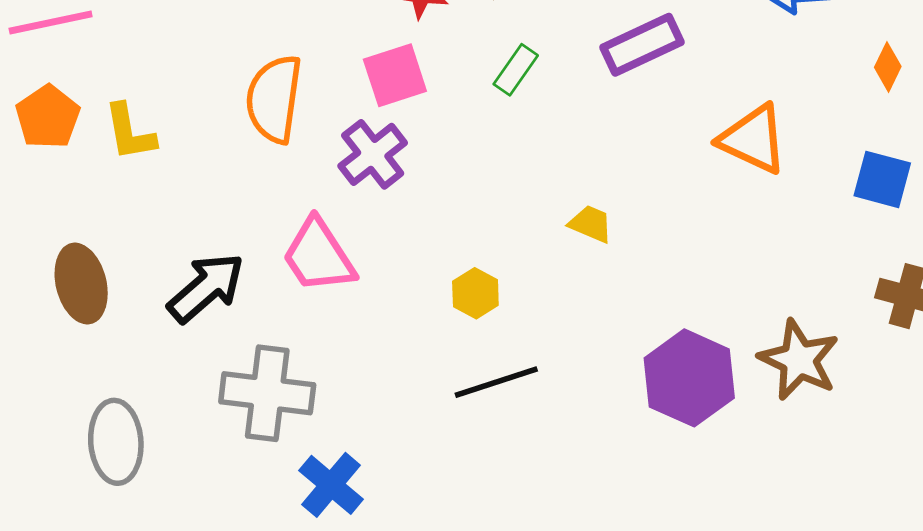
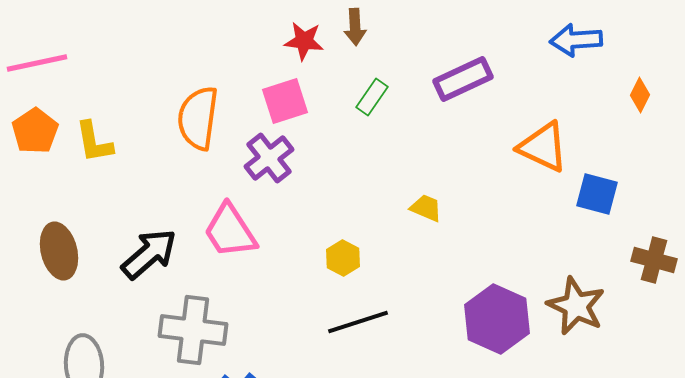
blue square: (882, 179) -> (597, 194), moved

